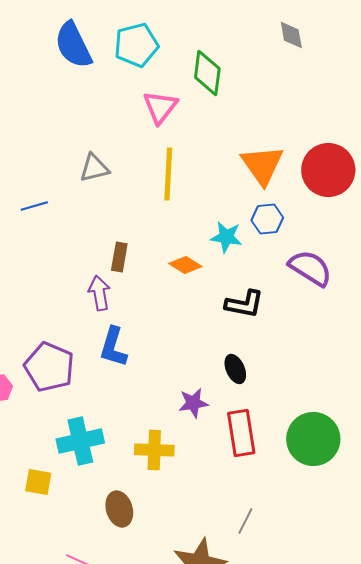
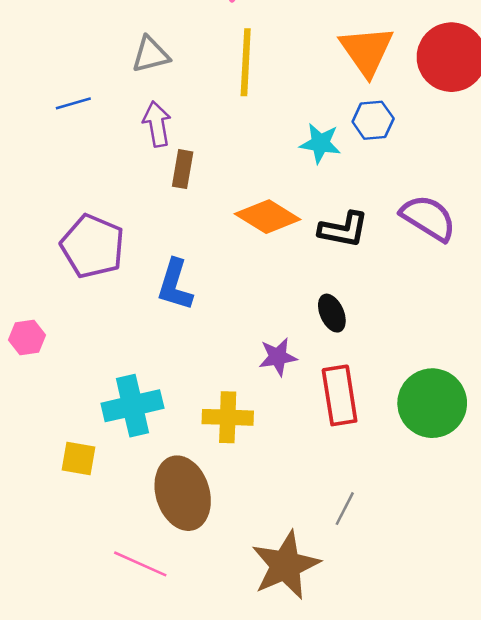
orange diamond: (185, 265) -> (268, 217), moved, size x1.5
purple semicircle: (310, 268) -> (428, 218), moved
purple arrow: (99, 293) -> (157, 124), moved
purple pentagon: (49, 367) -> (93, 246), moved
brown ellipse: (119, 509) -> (183, 493), size x1.6

